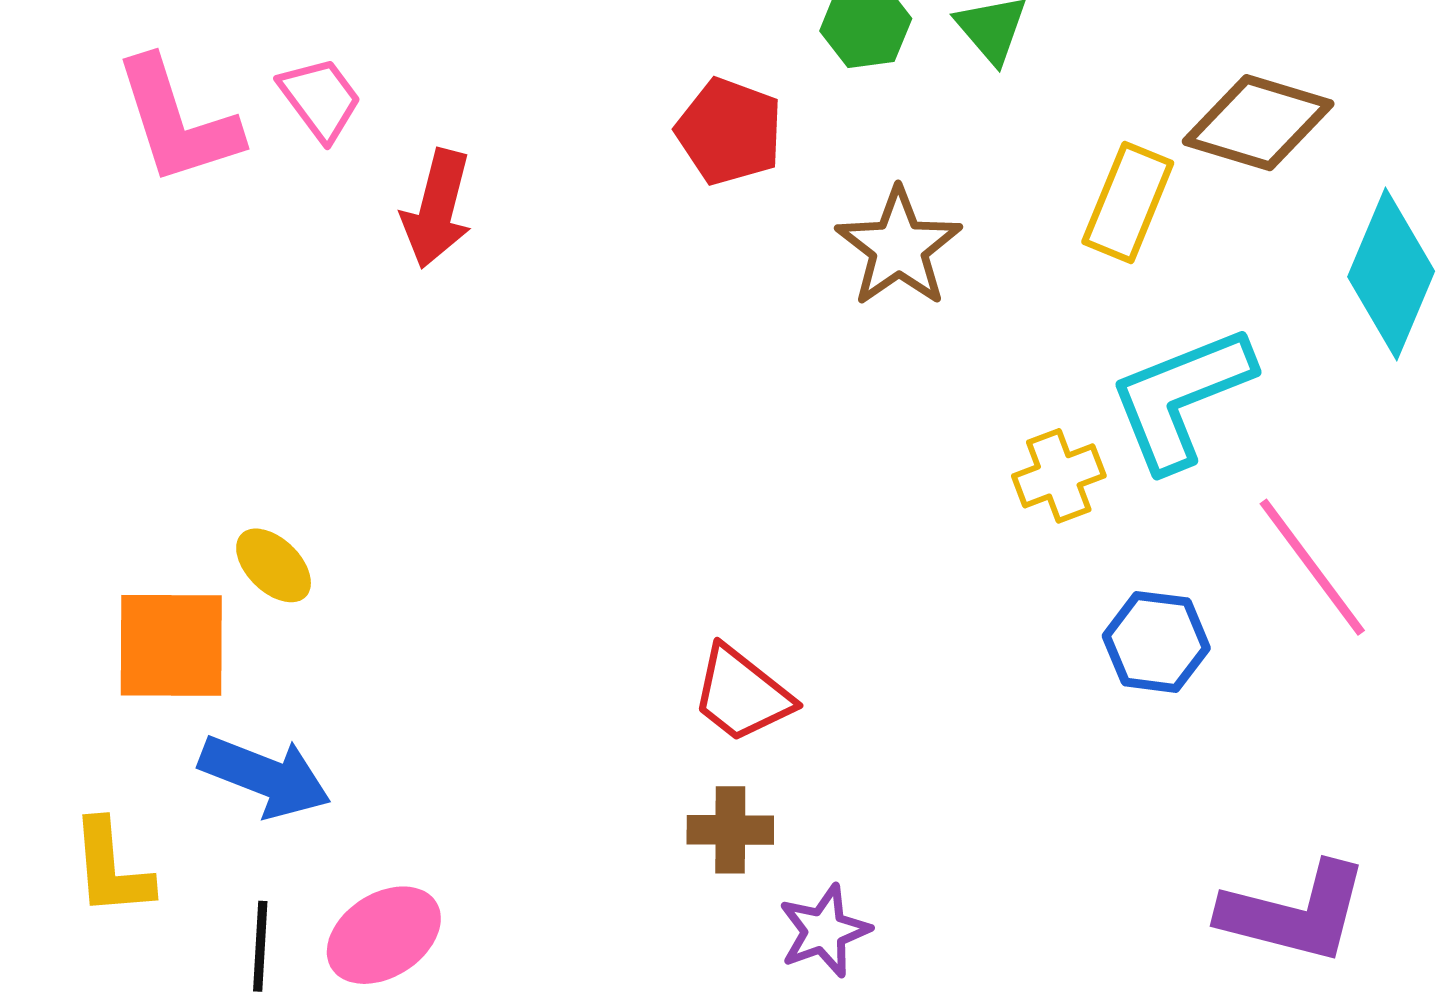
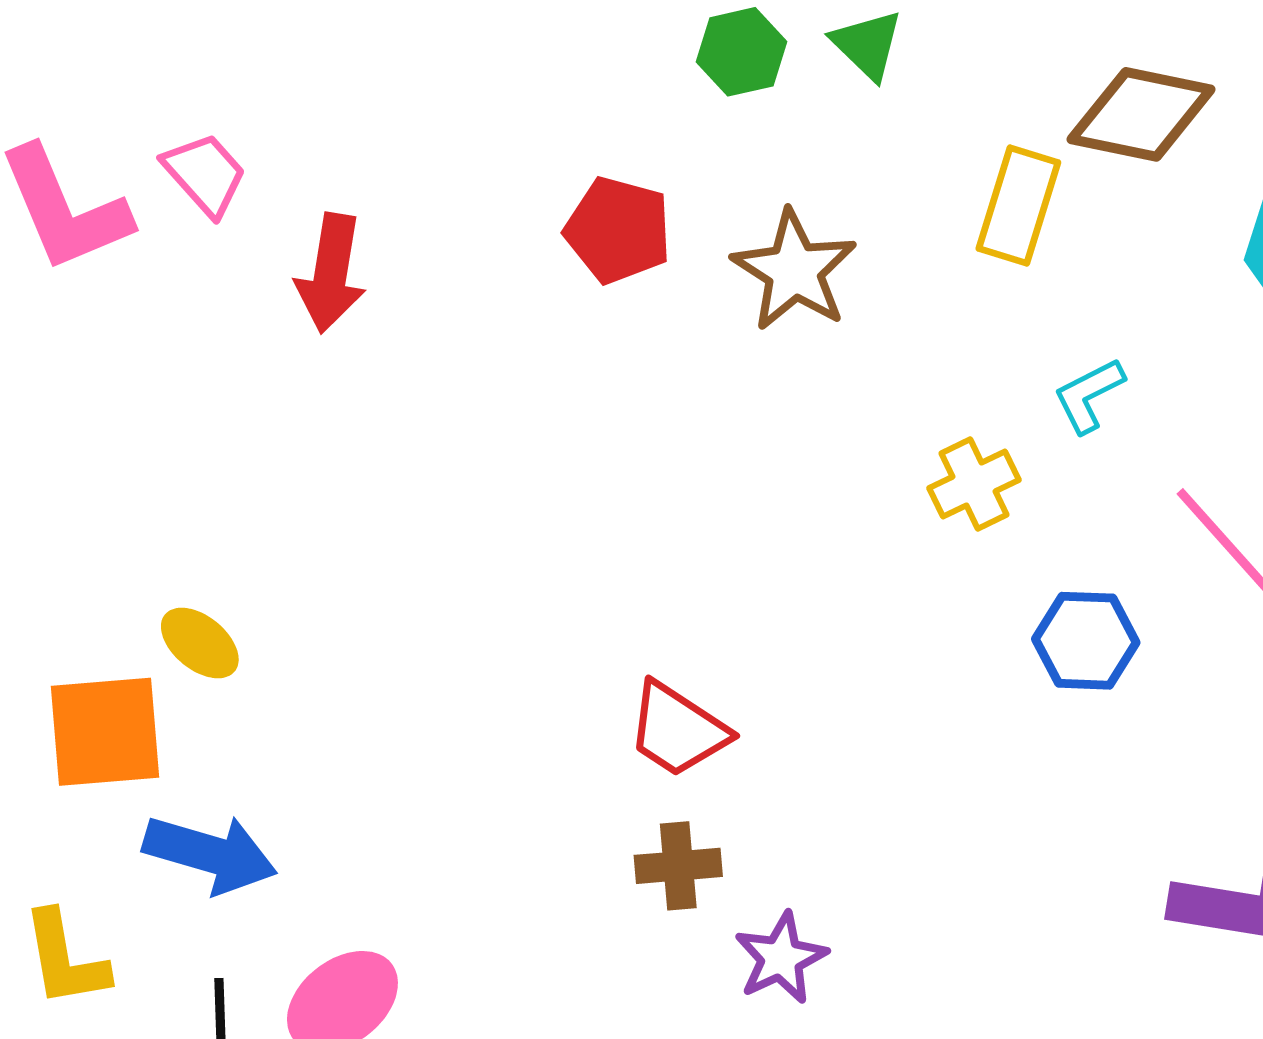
red pentagon: (729, 131) -> (618, 230), moved
cyan L-shape: (1181, 398) -> (1089, 395), size x0.5

